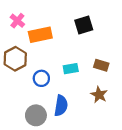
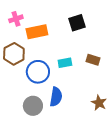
pink cross: (17, 21) -> (16, 19), turned 32
blue circle: (41, 78) -> (38, 72), size x1.5
brown star: (99, 95) -> (99, 103), moved

